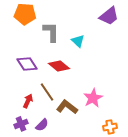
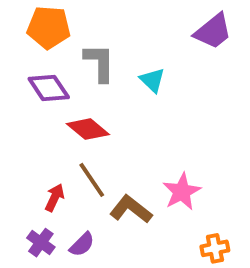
purple diamond: (27, 64) -> (49, 88), moved
red diamond: (59, 66) -> (88, 129), moved
purple cross: (21, 124) -> (41, 243), turned -32

